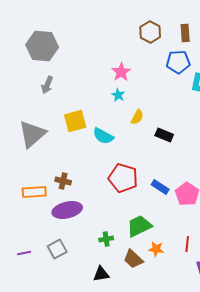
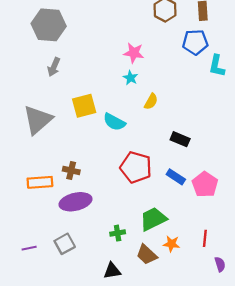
pink star: (121, 72) -> (134, 53), turned -30
black rectangle: (164, 135) -> (180, 139), moved

